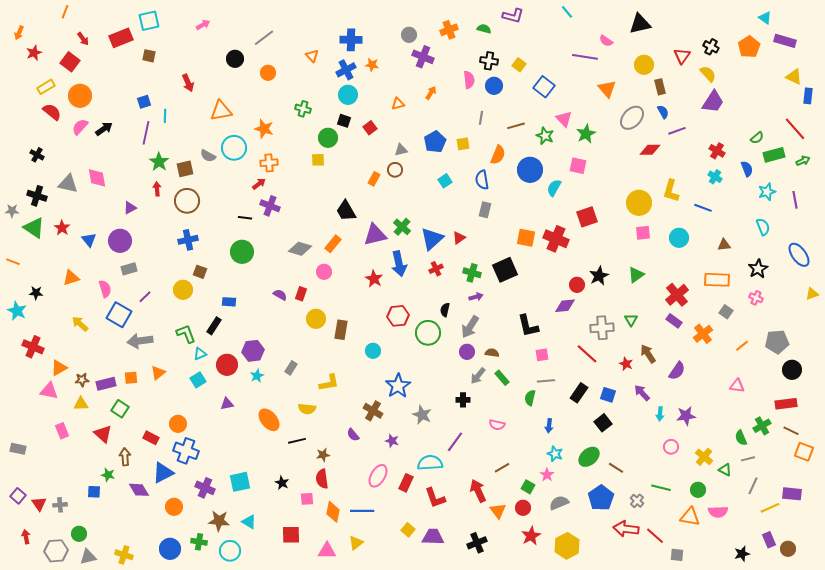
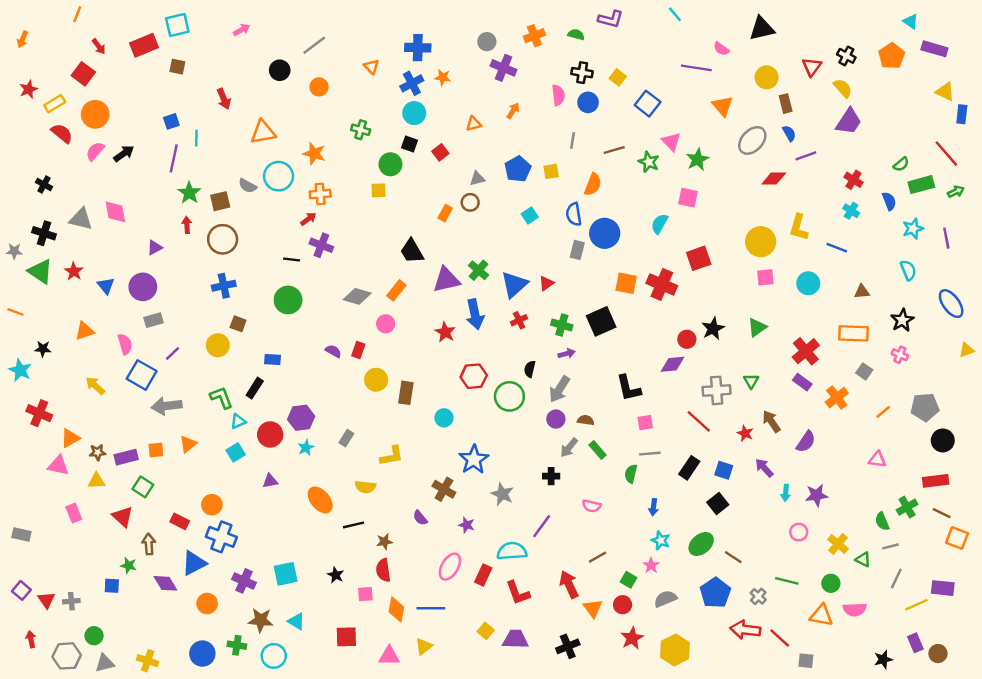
red star: (34, 53) -> (29, 89), moved
blue circle: (530, 170) -> (605, 233), moved

